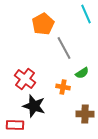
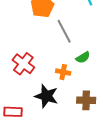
black star: (34, 106) -> (46, 96), moved

